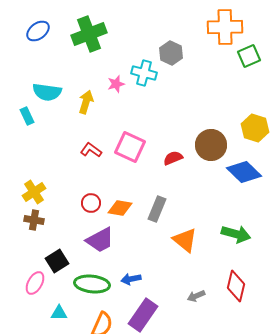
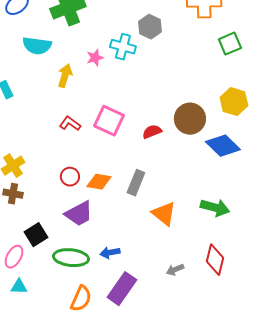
green square: (249, 56) -> (230, 44), moved
cyan semicircle: (47, 92) -> (37, 46), moved
cyan triangle: (59, 313) -> (19, 287), moved

